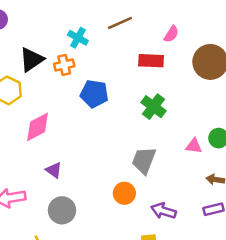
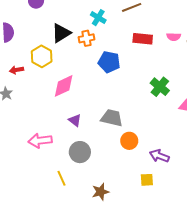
pink semicircle: (171, 34) -> (174, 37), moved, turned 56
red rectangle: (151, 61) -> (143, 39), moved
green cross: (153, 107) -> (160, 87), moved
gray trapezoid: (144, 160) -> (112, 118), moved, turned 80

